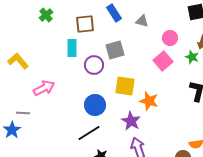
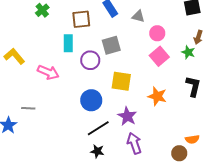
pink circle: (170, 38) -> (157, 33), moved
pink arrow: (44, 88) -> (48, 72), moved, turned 50
orange star: (149, 101) -> (157, 96), moved
gray line: (23, 113) -> (28, 108), moved
black line: (89, 133) -> (98, 128), moved

